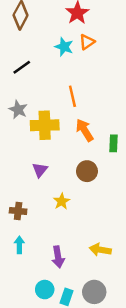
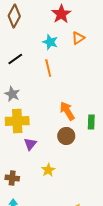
orange triangle: (87, 42) -> (78, 38), moved
orange line: (72, 96) -> (48, 68), moved
yellow cross: (45, 125) -> (17, 121), moved
brown circle: (87, 171) -> (66, 136), moved

